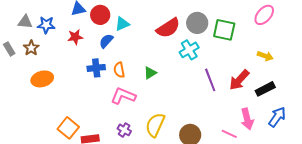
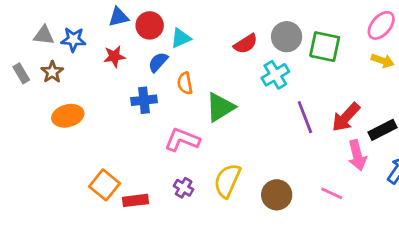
red semicircle: (168, 28) -> (246, 44), size x0.7
yellow arrow: (265, 56) -> (383, 61), moved
orange semicircle: (119, 70) -> (185, 83), moved
green triangle: (150, 73) -> (220, 107), size x1.6
pink arrow: (247, 119) -> (357, 155), moved

